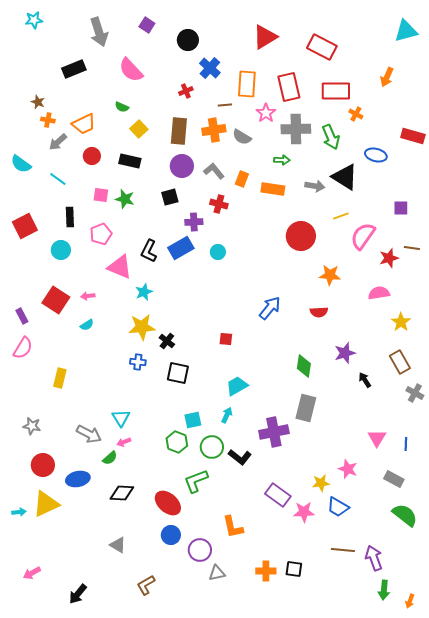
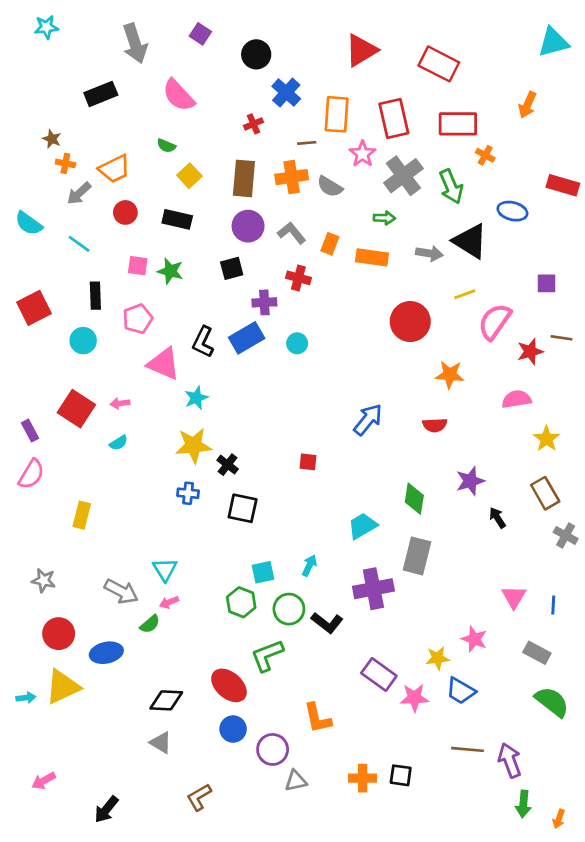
gray cross: (296, 129) -> (403, 176), turned -36
cyan trapezoid: (237, 386) -> (363, 526), moved
black diamond: (122, 493) -> (166, 700), moved

